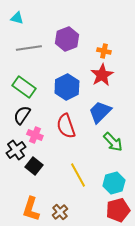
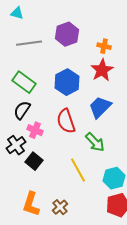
green arrow: (113, 142) -> (95, 142), moved

